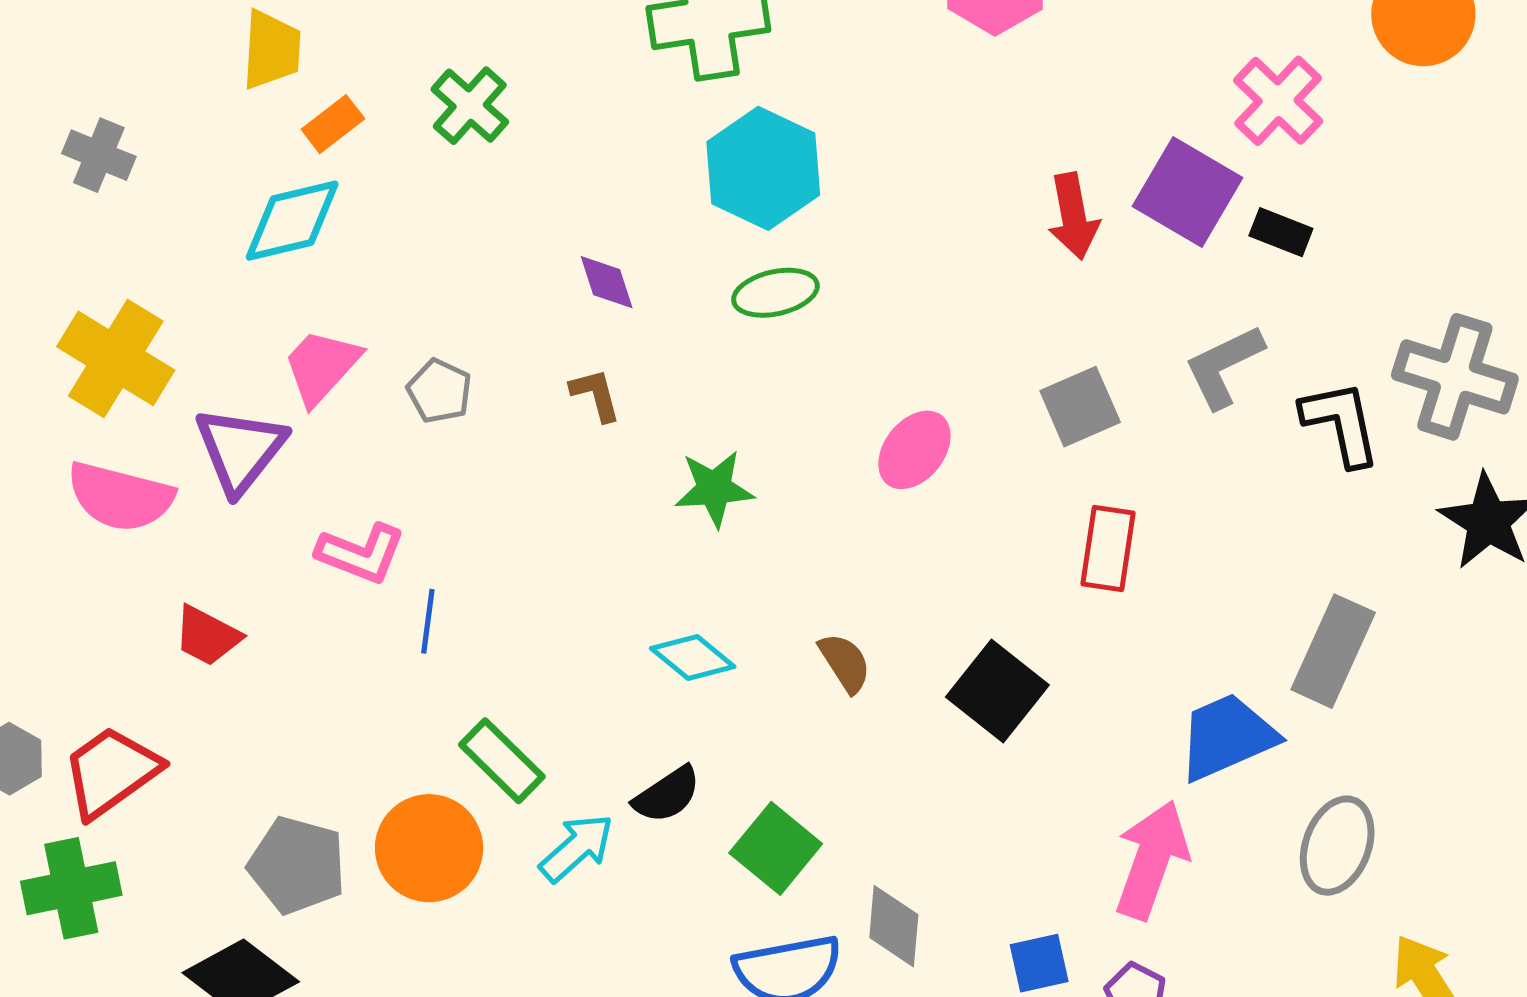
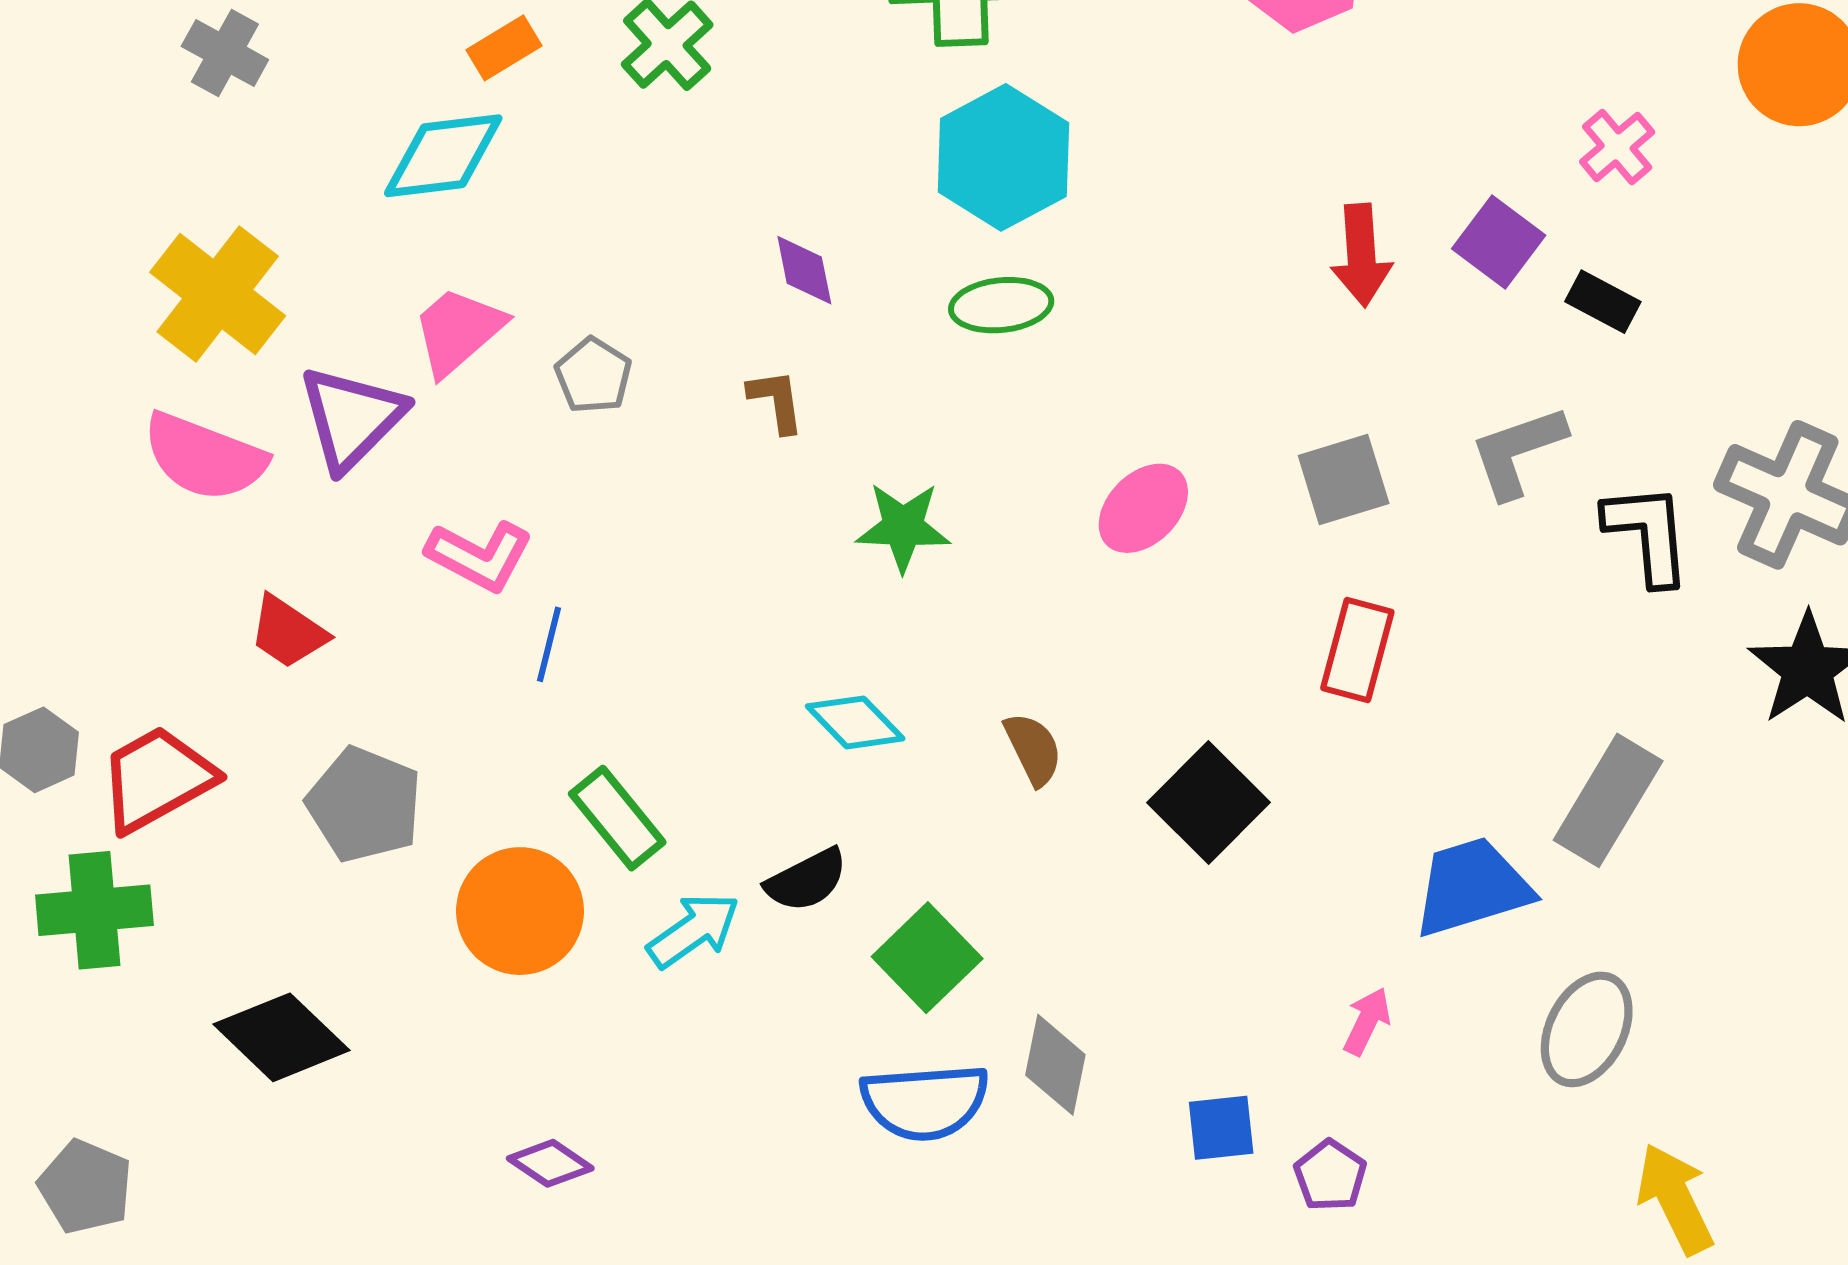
pink cross: (1278, 101) -> (1617, 147), size x0.7
purple square: (1188, 192) -> (1499, 242), size x0.7
pink arrow: (1152, 860) -> (1367, 1021), size x0.5
gray pentagon: (297, 865) -> (364, 805), moved

